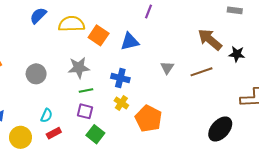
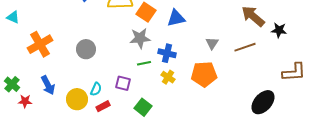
gray star: (79, 68) -> (140, 38), moved
green line: (86, 91) -> (144, 63), moved
purple square: (85, 111) -> (123, 83), moved
orange pentagon: (148, 119) -> (204, 74), moved, turned -30
yellow circle: (20, 137) -> (77, 99), moved

